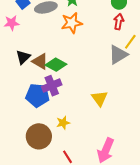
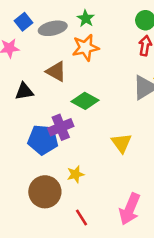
black triangle: (23, 57) -> (24, 91), turned 35
brown triangle: (40, 61) -> (56, 71), moved
green diamond: (56, 65) -> (85, 101), moved

